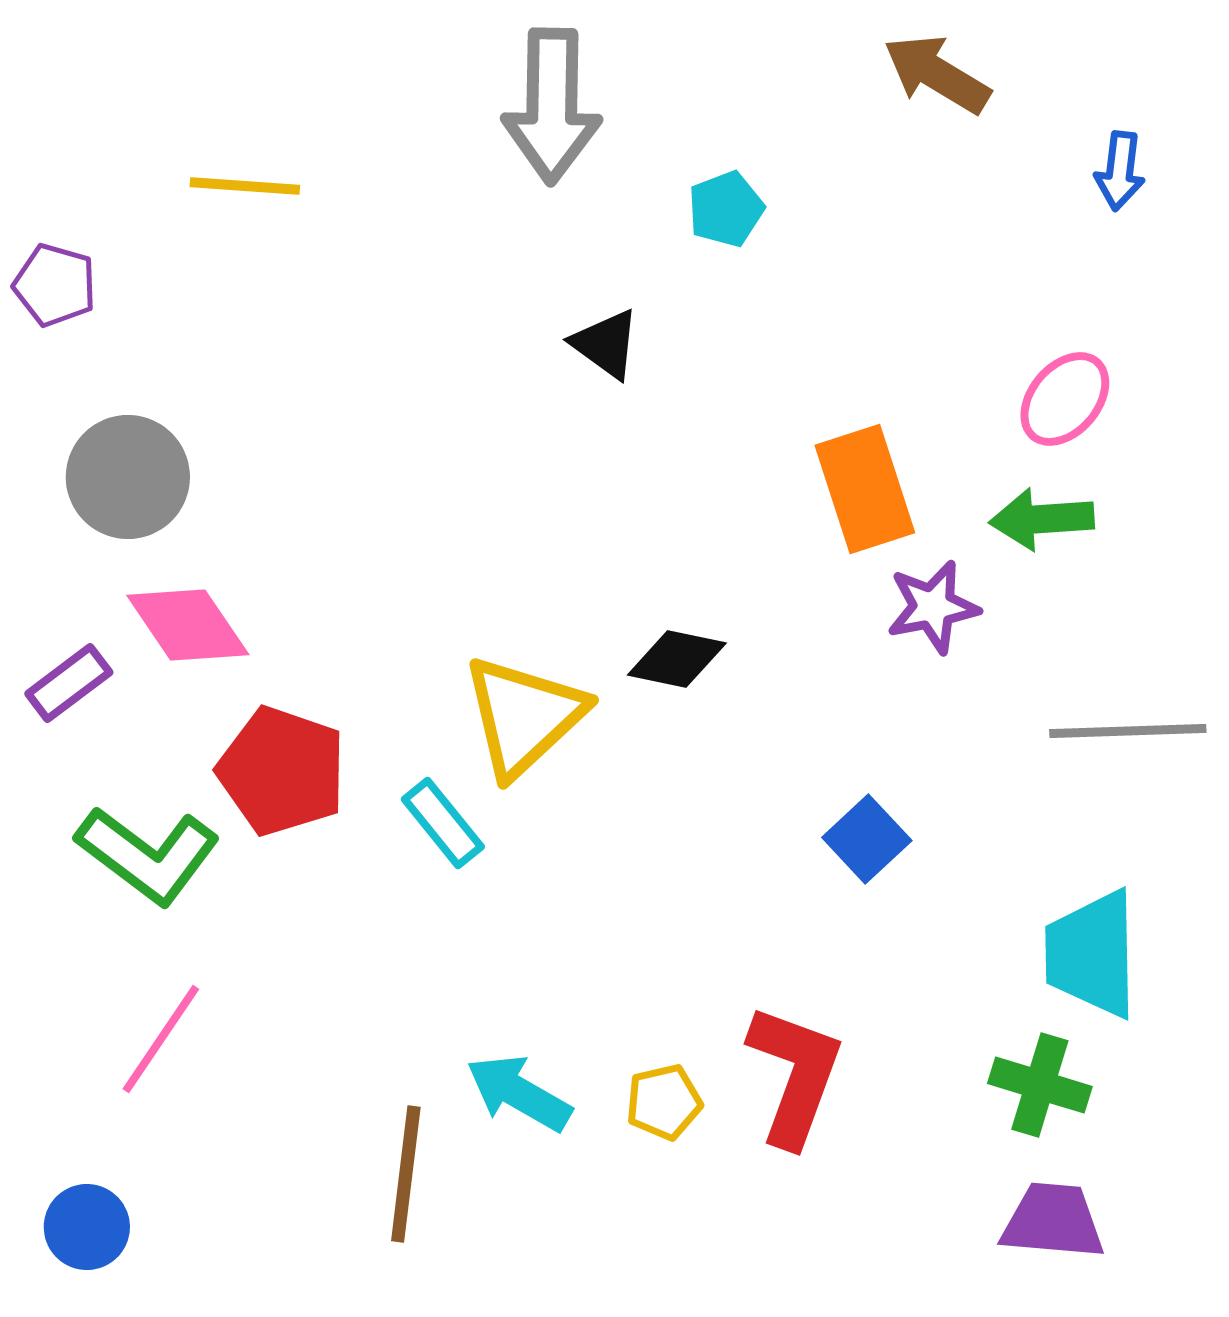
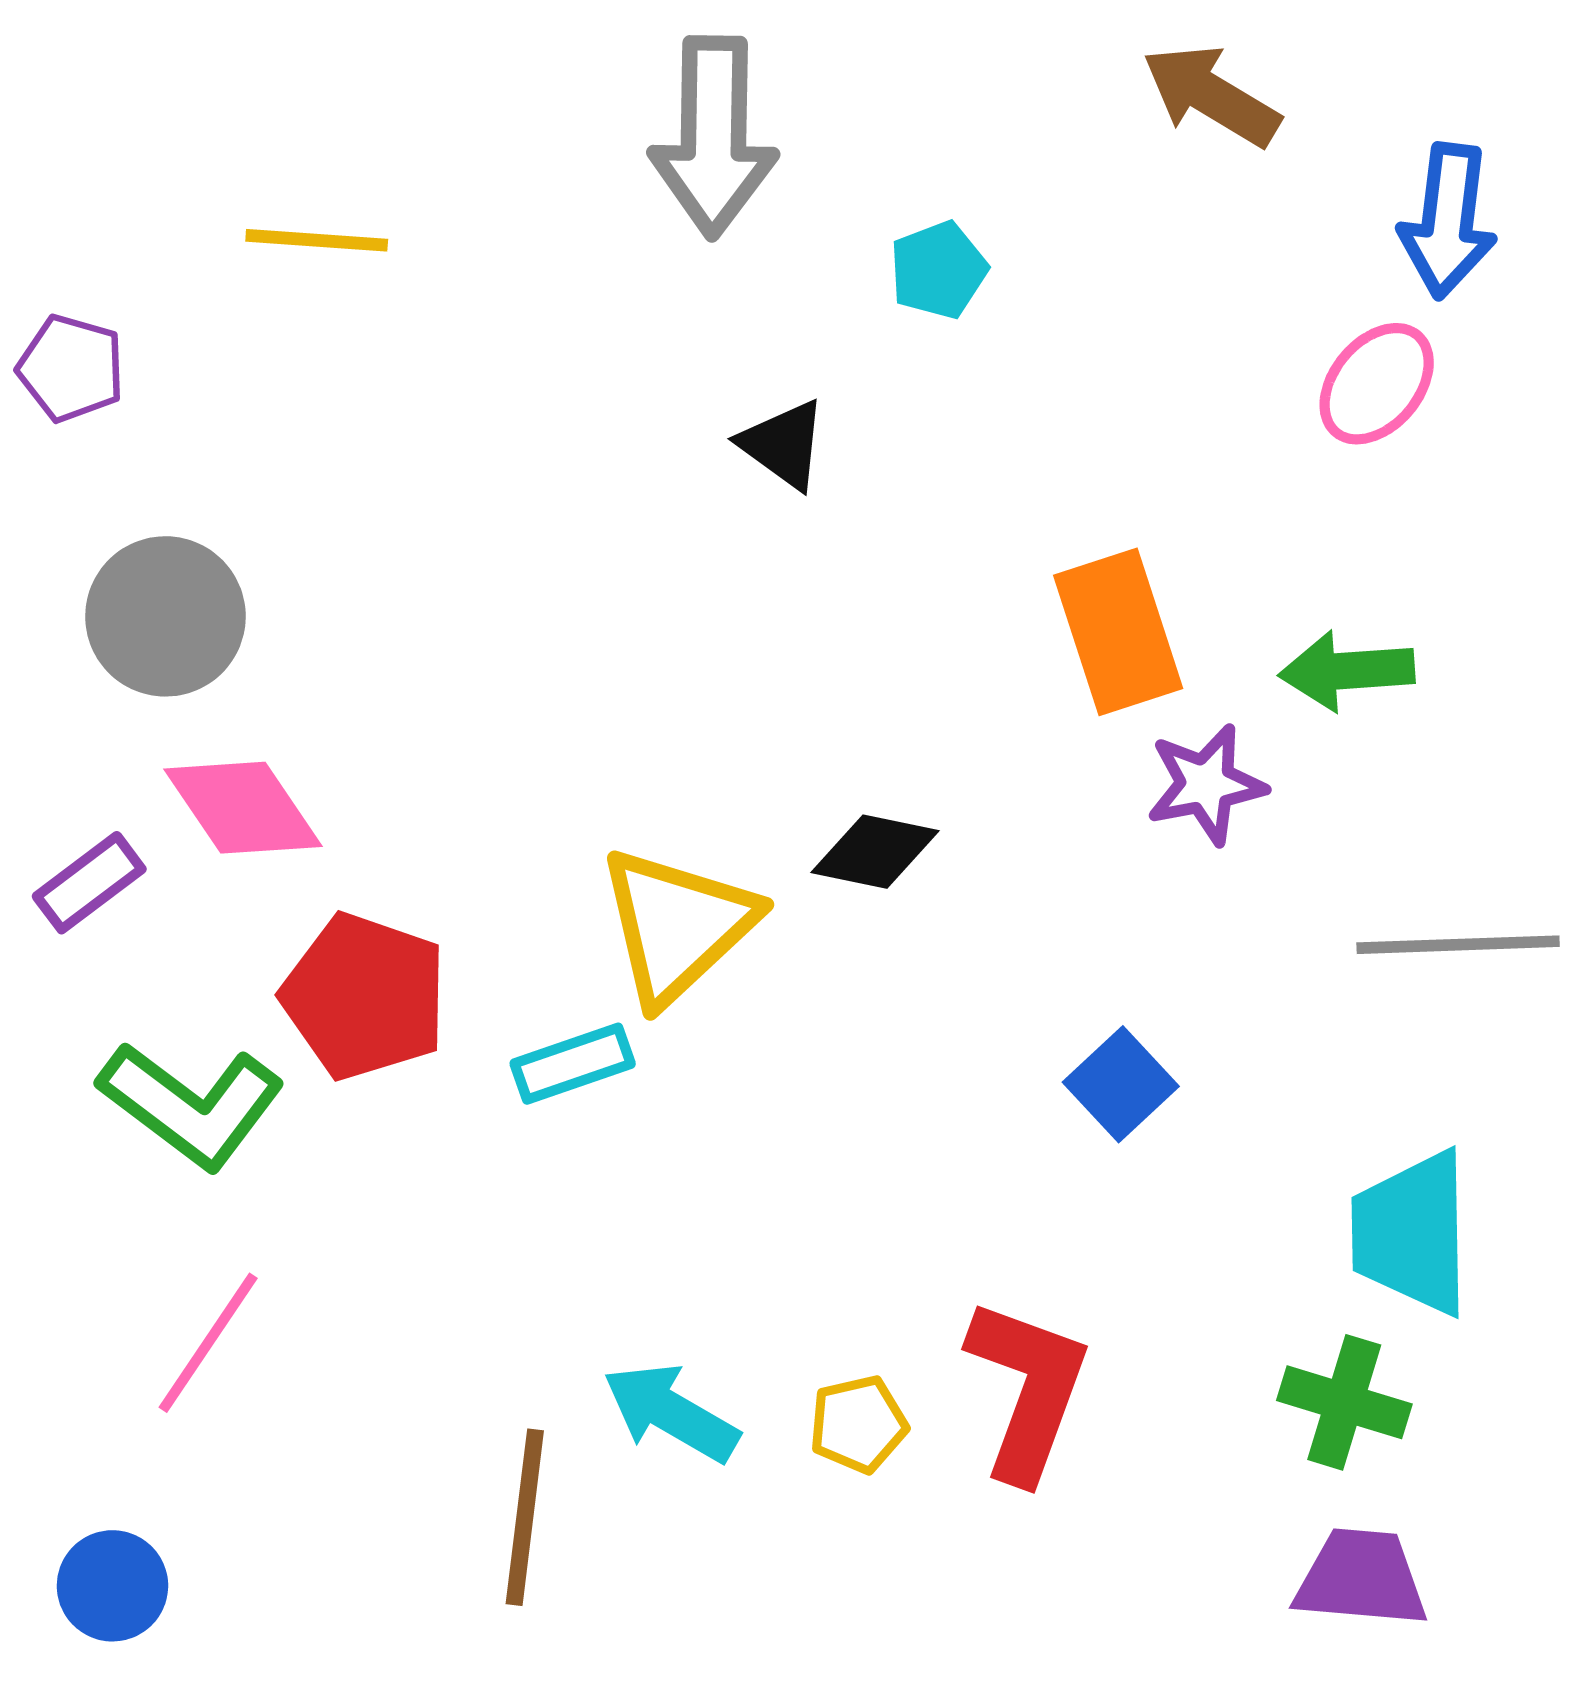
blue arrow: (1120, 171) -> (1448, 221), size x1.5
pink ellipse: (1065, 399) -> (1377, 384), moved
cyan rectangle: (443, 823) -> (573, 1064), turned -70

